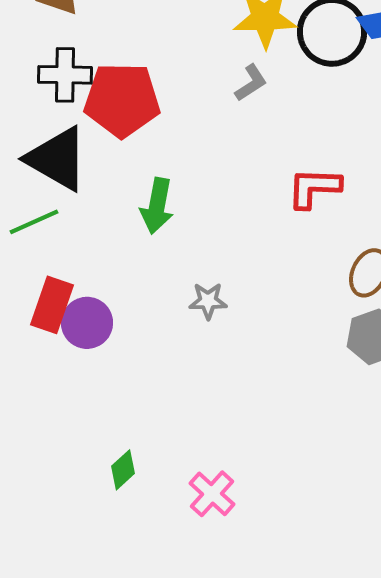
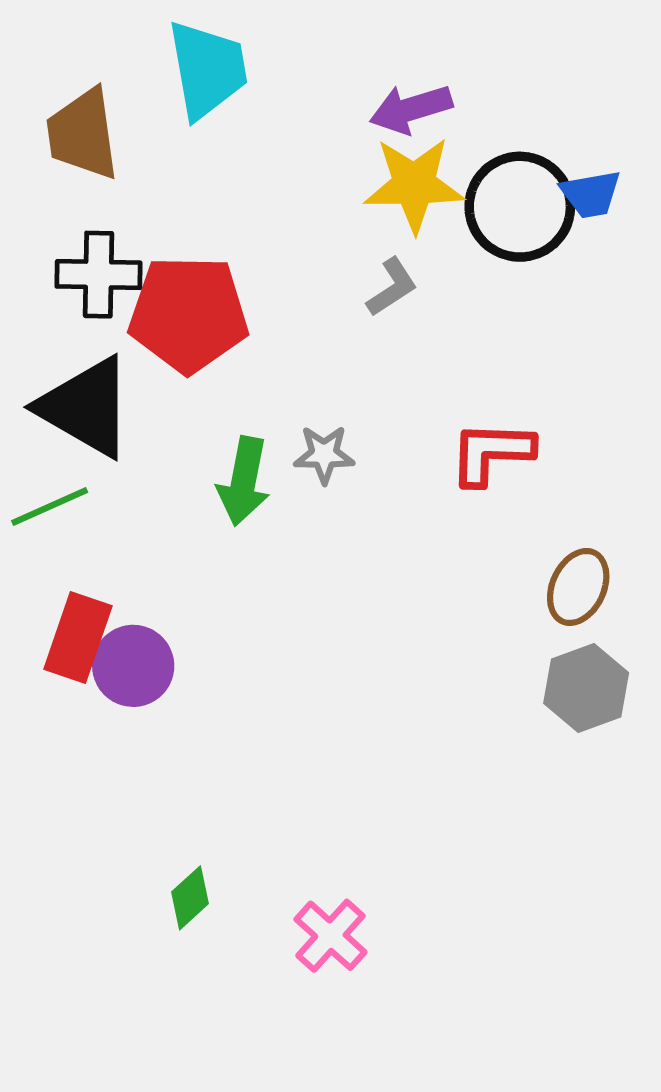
gray star: (208, 301) -> (324, 454), moved

